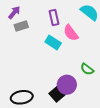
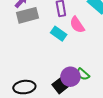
gray rectangle: (21, 26) -> (27, 15), size x1.5
green semicircle: (87, 69) -> (83, 74), moved

